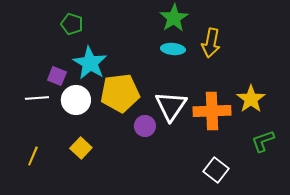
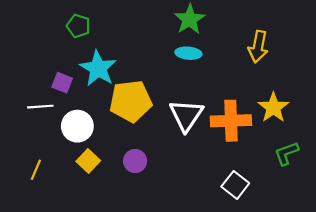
yellow arrow: (211, 43) -> (258, 47), moved
white circle: (76, 100) -> (77, 126), moved
purple circle: (145, 126) -> (135, 161), moved

